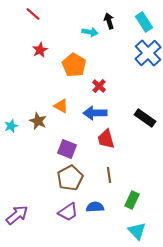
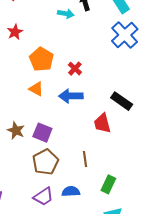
orange pentagon: (74, 65) -> (41, 59), moved
brown star: (38, 121) -> (16, 131), moved
red trapezoid: (106, 139) -> (102, 123), moved

